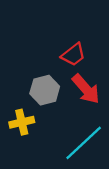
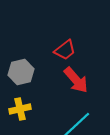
gray hexagon: (45, 90) -> (21, 72), moved

